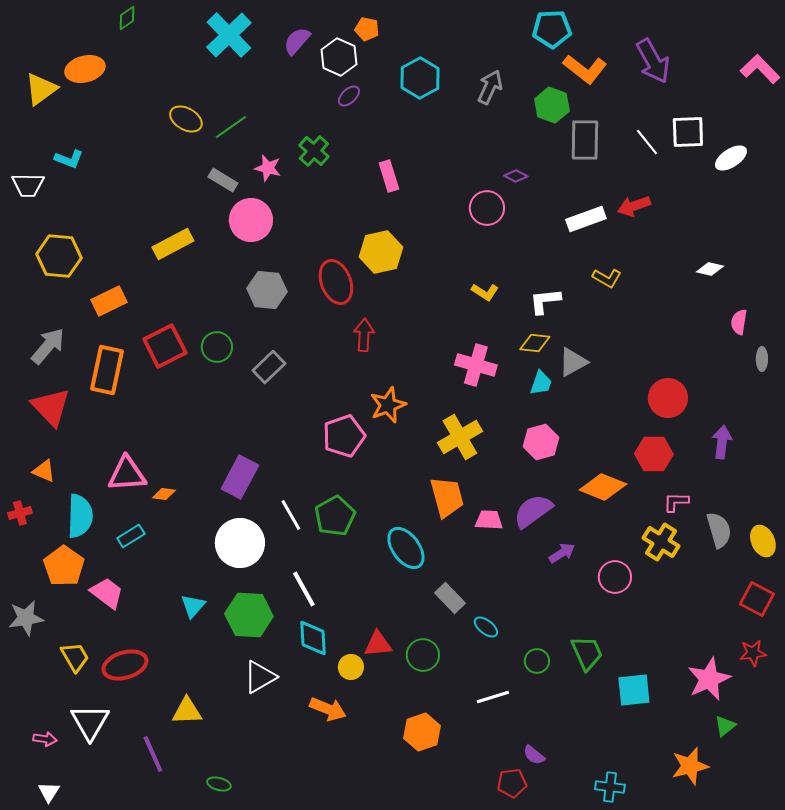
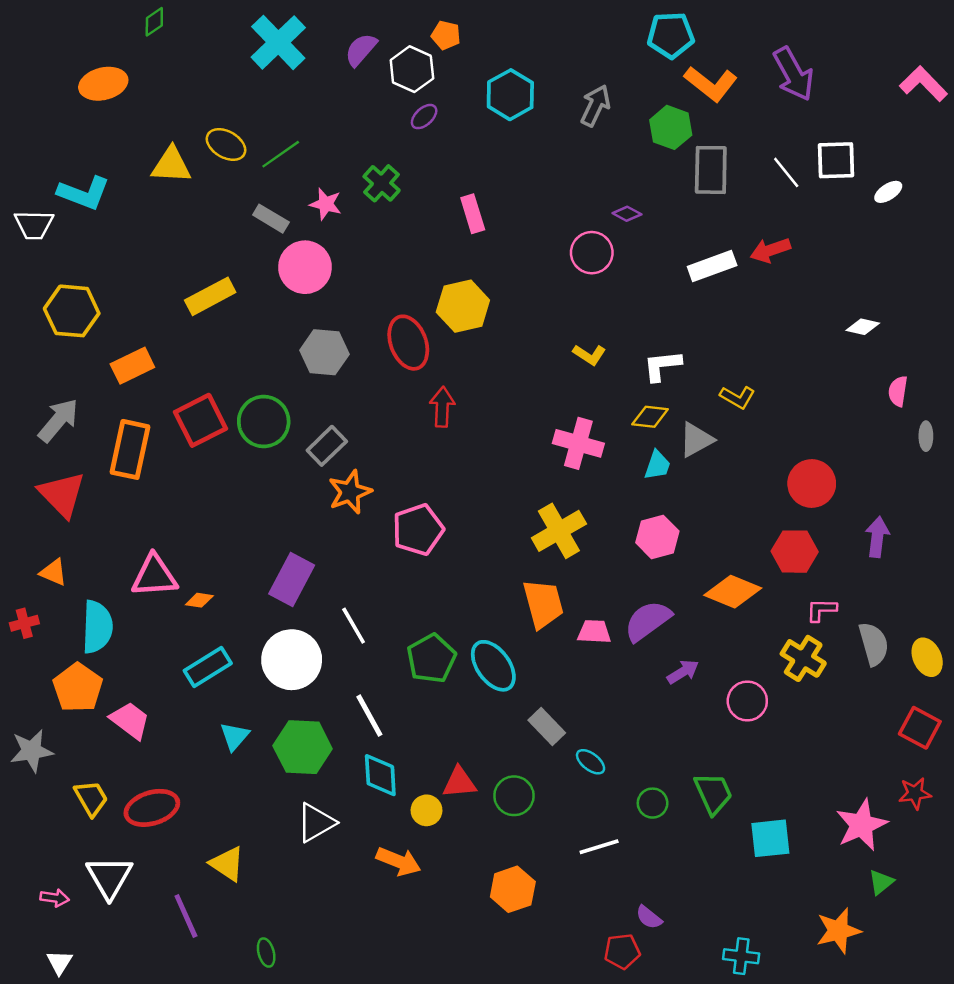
yellow triangle: (41, 89) -> (171, 165), moved, turned 39
white ellipse: (731, 158) -> (888, 192), size x0.7
cyan L-shape: (69, 159) -> (84, 193), size x1.5
yellow L-shape: (607, 278) -> (738, 397), moved
green circle: (217, 347) -> (264, 422), size x1.4
orange star: (388, 405) -> (350, 492), moved
green pentagon: (335, 516) -> (431, 658), moved
cyan rectangle: (131, 536) -> (208, 667), moved, size x1.4
yellow triangle: (187, 711) -> (227, 864), turned 36
green ellipse: (219, 784) -> (266, 953), turned 60

